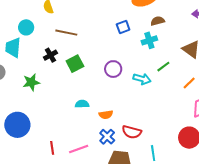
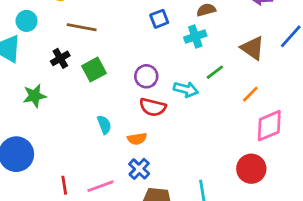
cyan semicircle: (82, 104) -> (104, 125), turned 72
red semicircle: (132, 132) -> (153, 107), moved

